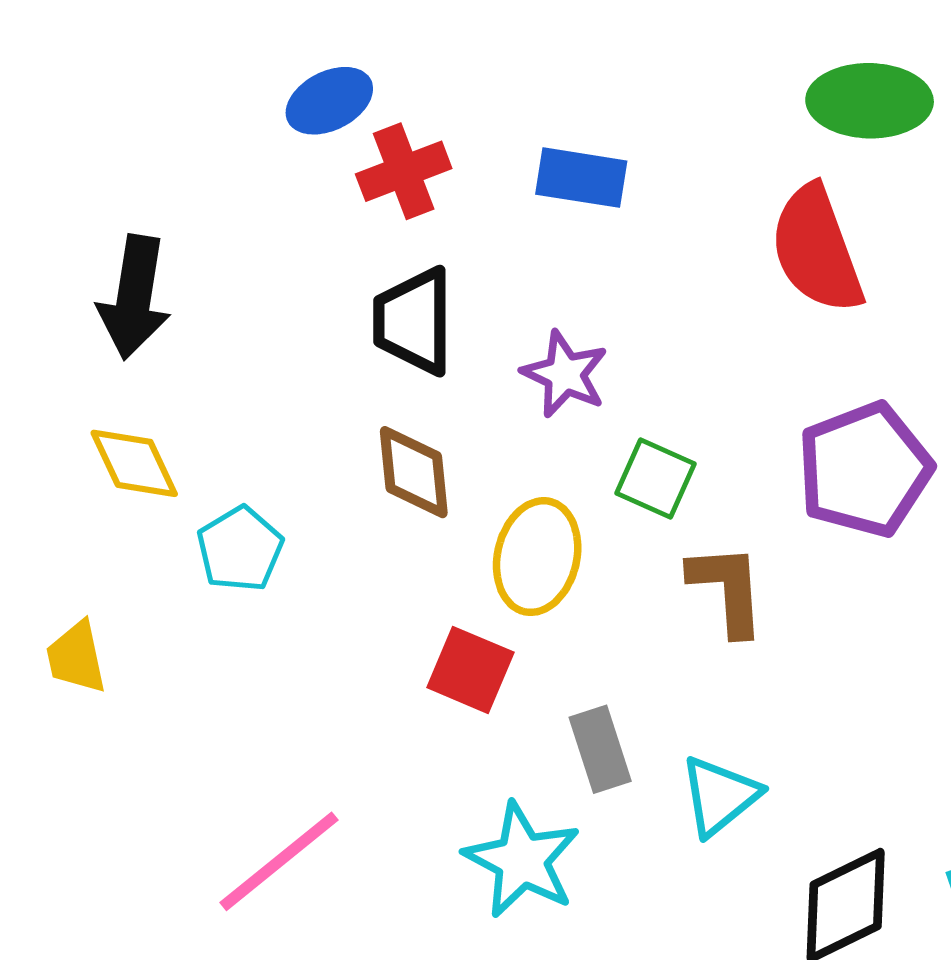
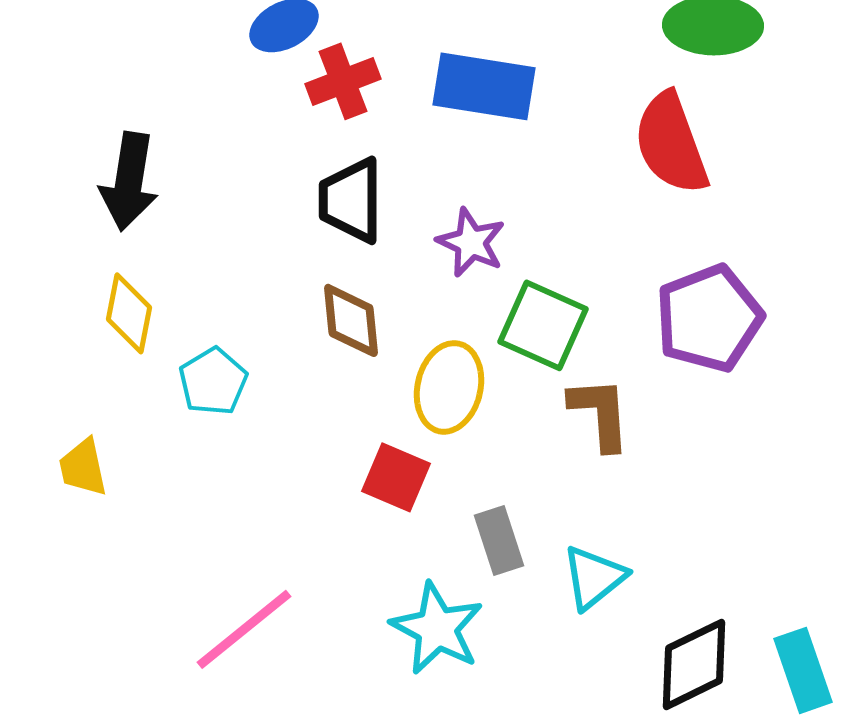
blue rectangle: (581, 178) -> (484, 86), size x1.4
yellow diamond: (134, 463) -> (129, 313), turned 36
green square: (655, 479) -> (543, 325), size x1.4

